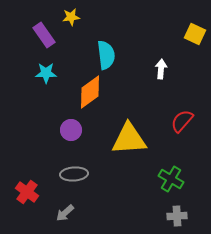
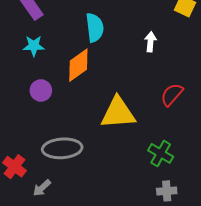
purple circle: (71, 130) -> (41, 91), moved
gray ellipse: (74, 174) -> (62, 148), size x1.4
gray arrow: (65, 213) -> (42, 188), moved

